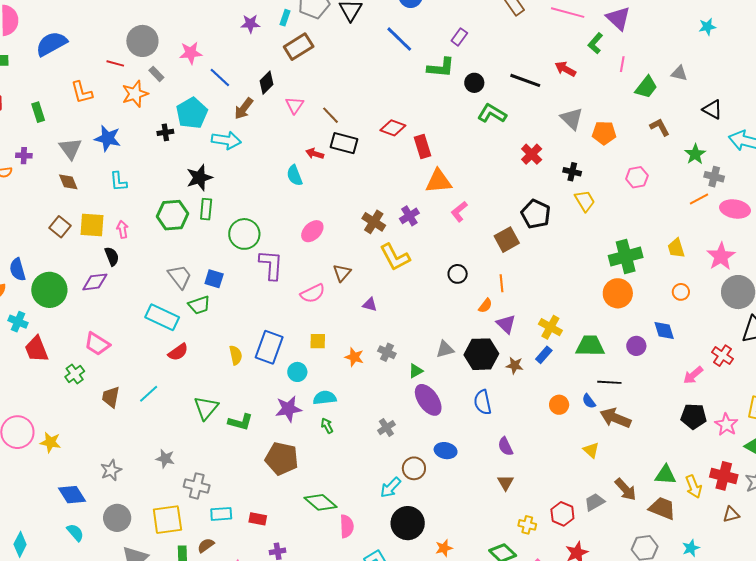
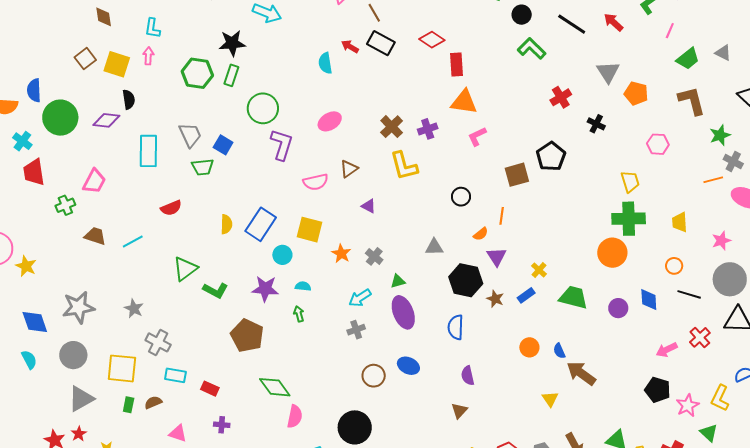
brown L-shape: (660, 127) -> (692, 101), size x1.5
yellow trapezoid: (585, 201) -> (630, 181), moved
pink arrow: (122, 229) -> (148, 56), moved
pink star: (721, 256) -> (721, 241), size x0.7
cyan rectangle: (162, 317) -> (148, 151), moved, turned 52
yellow cross: (550, 327) -> (539, 270), size x0.7
yellow square: (318, 341) -> (309, 230), size x1.5
pink trapezoid: (97, 344) -> (94, 181), turned -108
gray triangle: (445, 349) -> (434, 247), moved
black line: (609, 382) -> (689, 294), moved
brown trapezoid: (111, 397) -> (95, 236), turned 85
cyan semicircle: (325, 398) -> (303, 286), size x0.7
gray star: (111, 470) -> (78, 307), size x1.5
cyan arrow: (391, 487) -> (360, 298), moved

